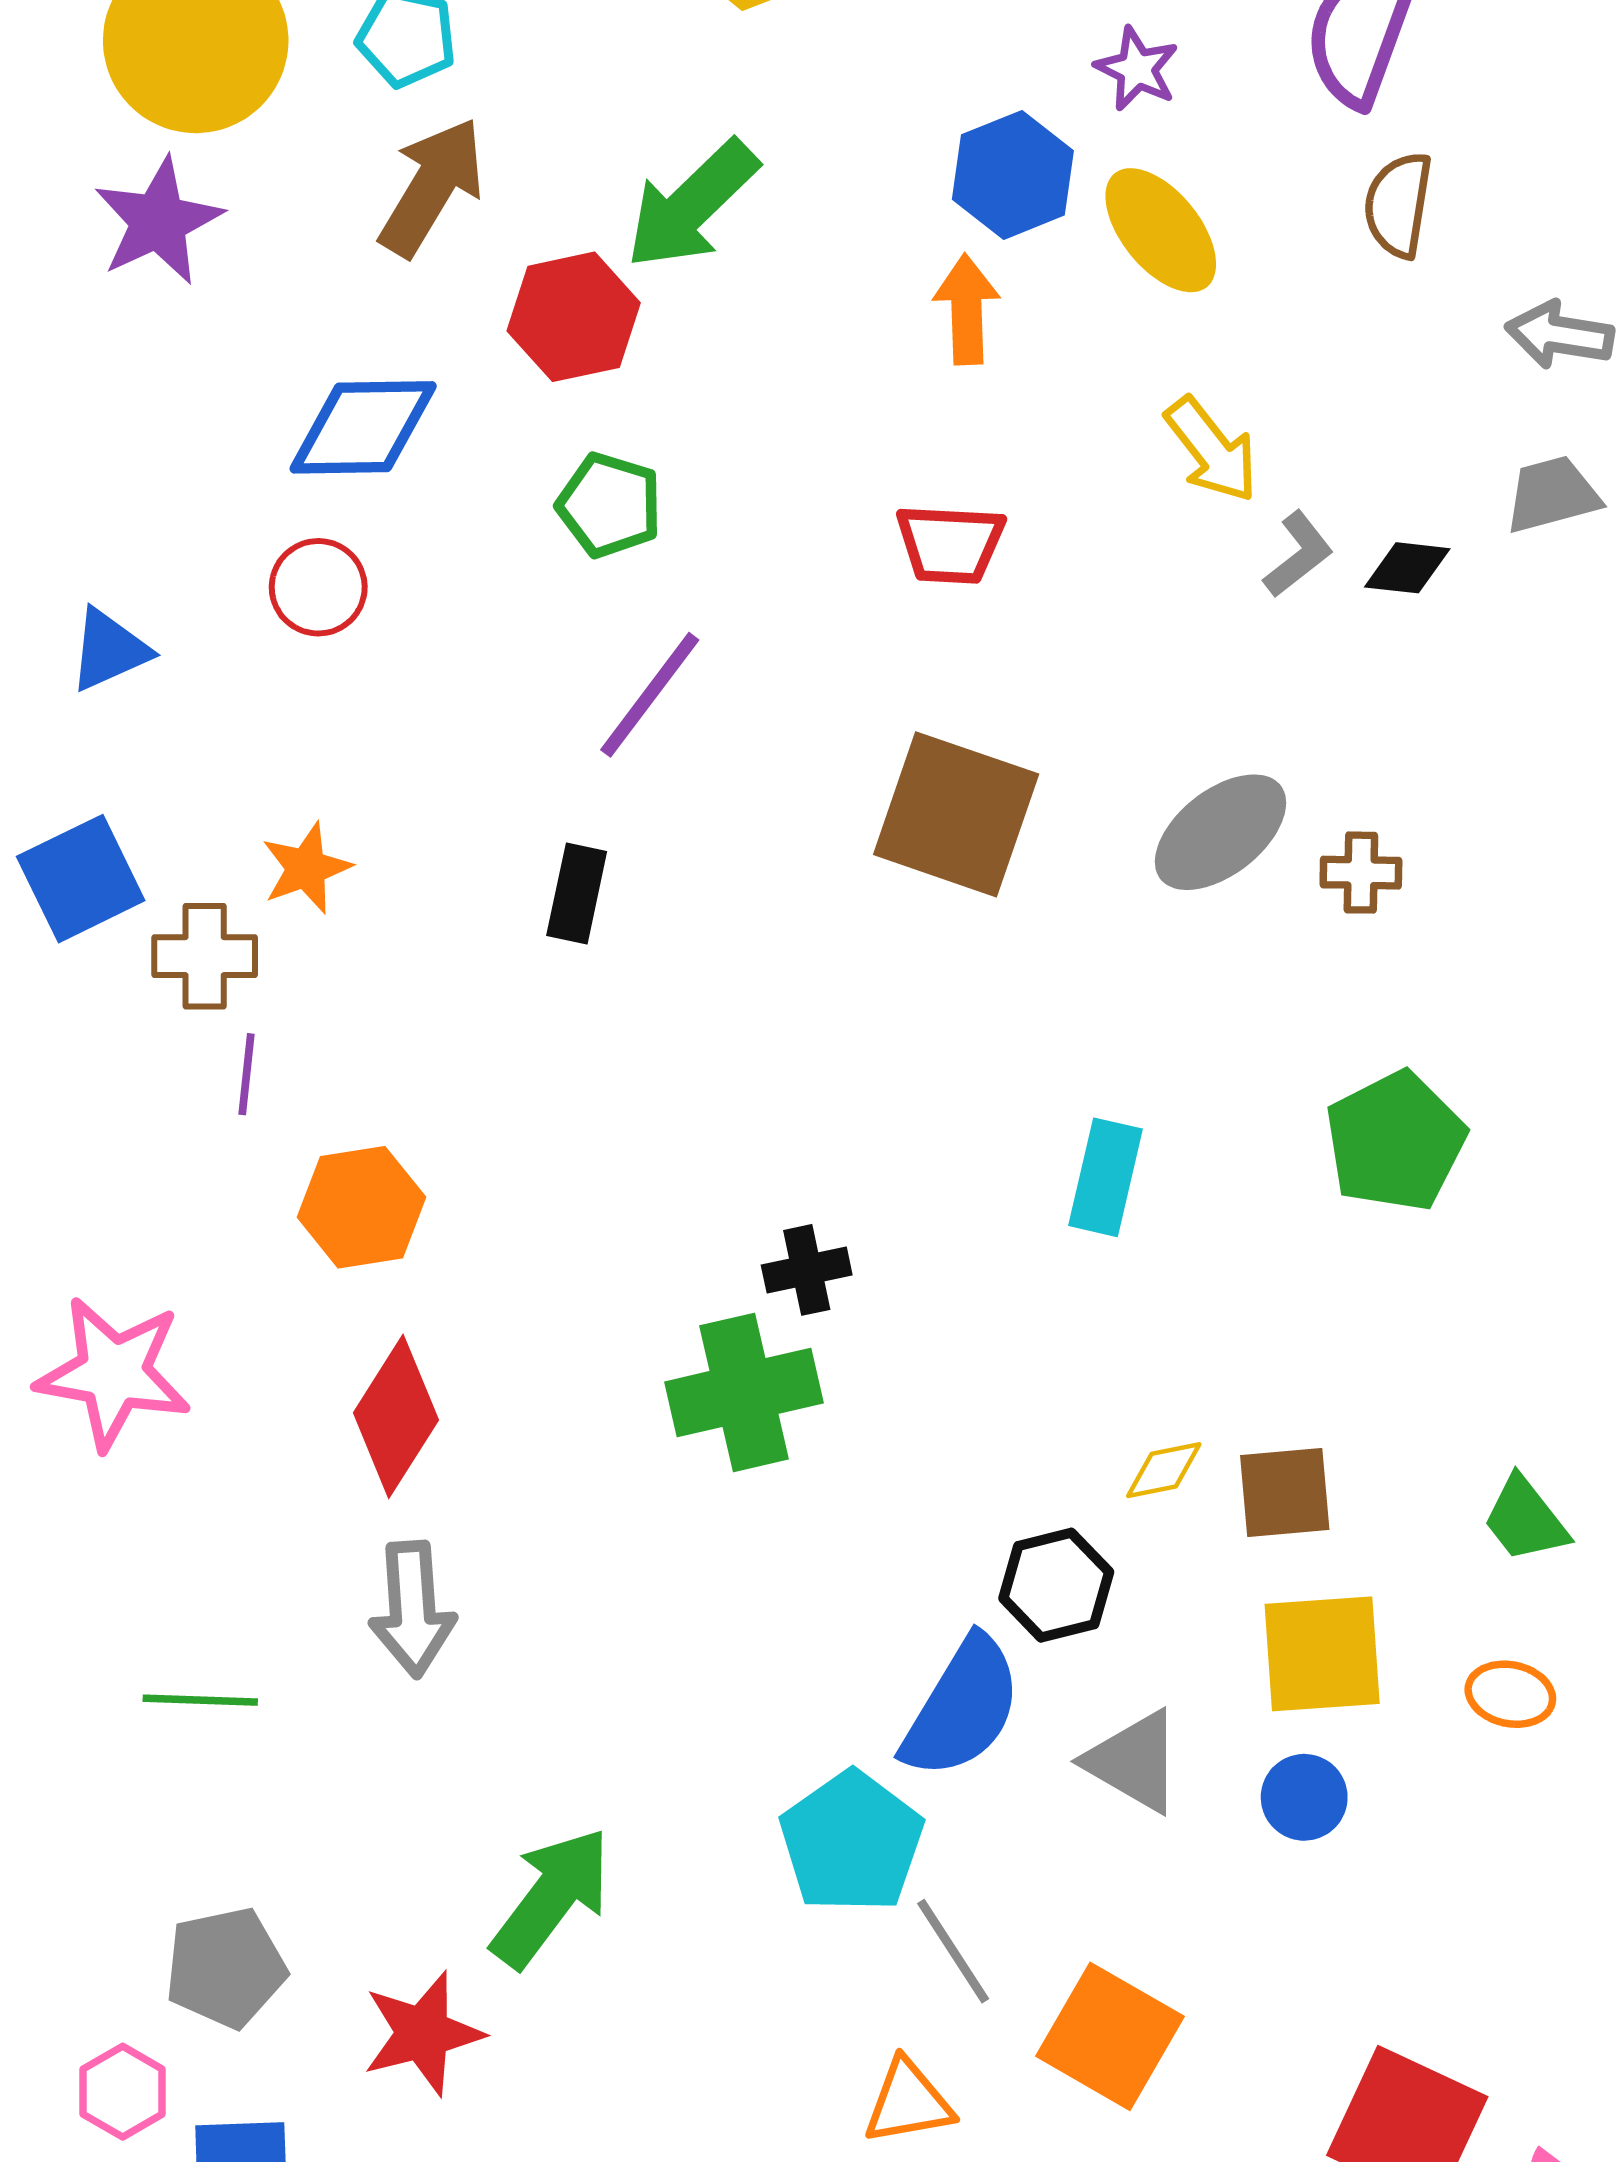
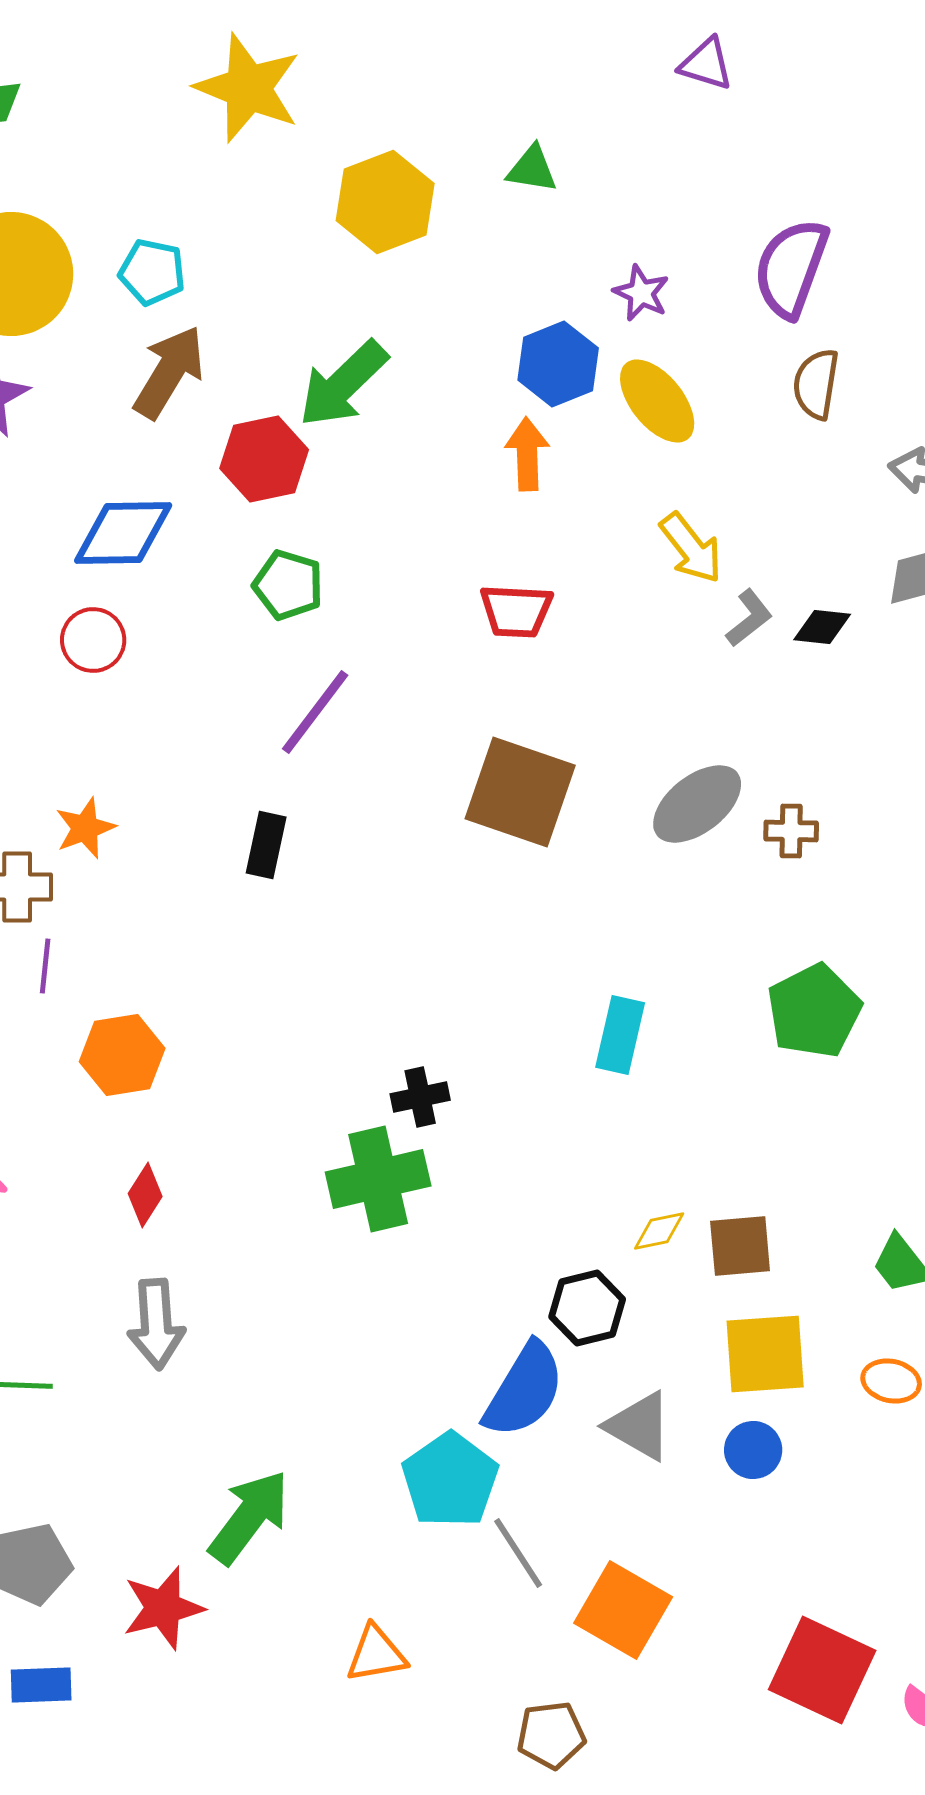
red diamond: (396, 1416) -> (145, 1195), size x0.6
orange triangle: (908, 2102) -> (376, 1654), moved

